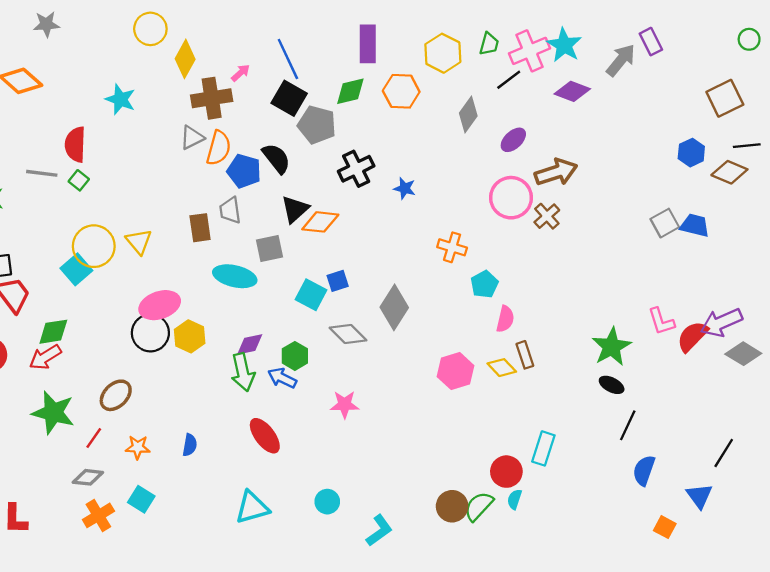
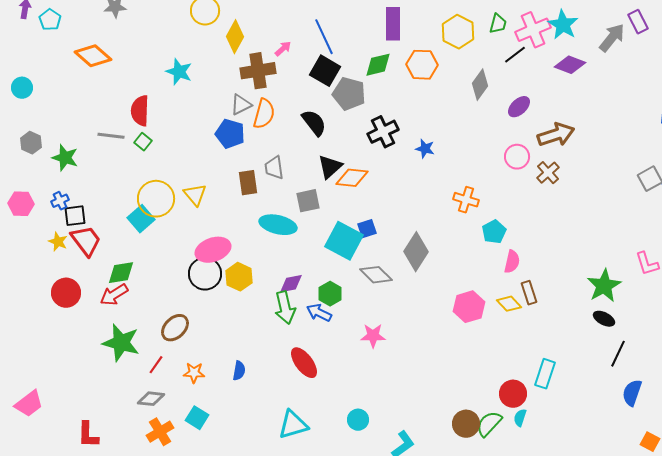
blue pentagon: (244, 171) -> (230, 134), moved
pink circle: (511, 198) -> (517, 157), size x0.7
cyan square: (311, 295) -> (344, 241), size x1.4

